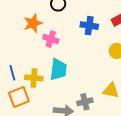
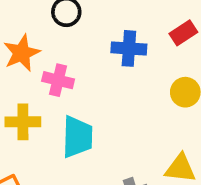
yellow cross: (34, 78) -> (23, 122), moved

